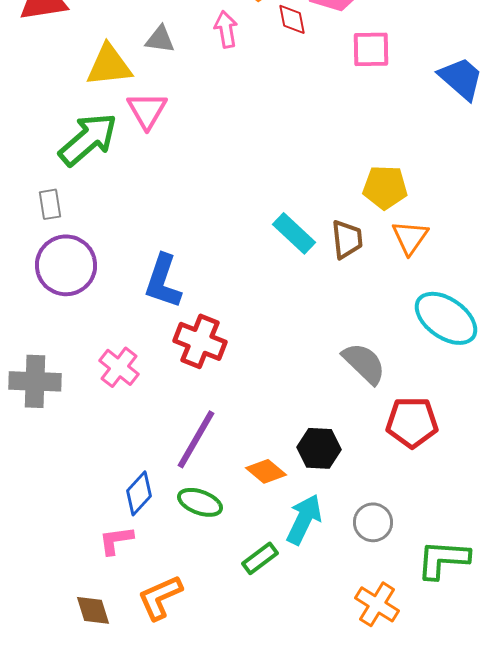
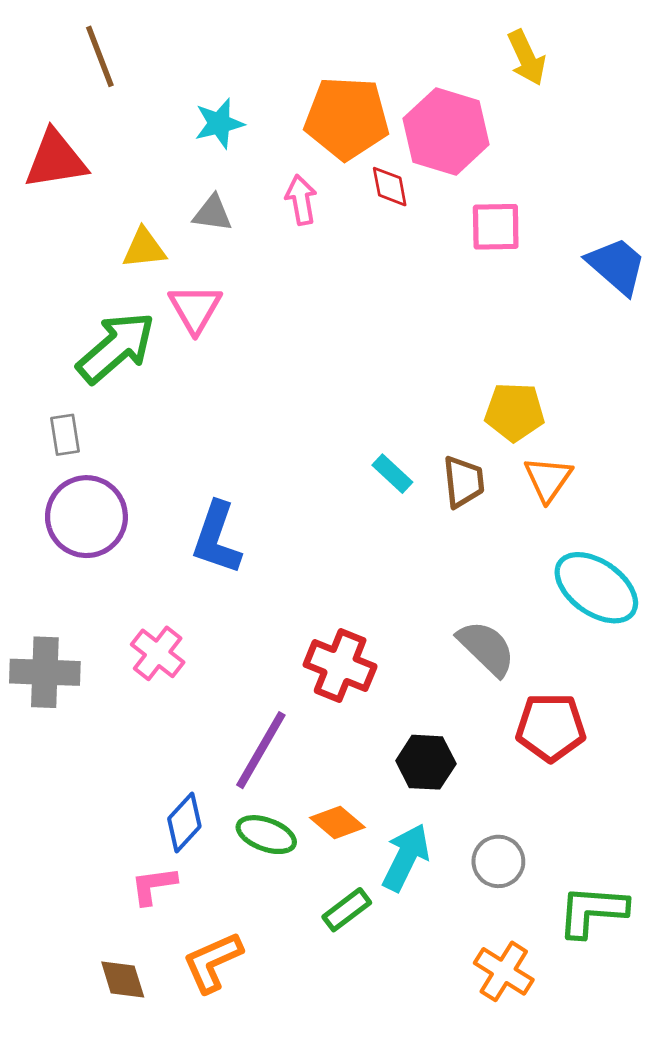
yellow triangle: (109, 65) -> (144, 248), size x0.7
cyan rectangle: (294, 233) -> (392, 474), size x0.7
red cross: (200, 341) -> (340, 666), moved
orange diamond: (266, 471) -> (337, 823), moved

